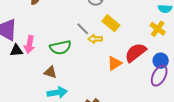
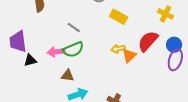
gray line: (83, 29) -> (74, 28), moved
yellow arrow: (95, 39) -> (118, 49), moved
pink arrow: (29, 44) -> (56, 52), moved, turned 84

